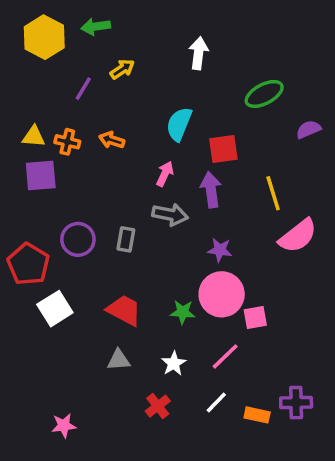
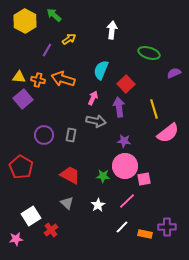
green arrow: (96, 27) -> (54, 15), turned 49
green ellipse: (264, 94) -> (149, 53), turned 45
orange arrow: (112, 140) -> (63, 79), size x1.6
red square: (223, 149) -> (126, 84), turned -36
purple square: (41, 176) -> (23, 99), turned -36
red pentagon: (28, 264) -> (21, 167), moved
white square: (55, 309) -> (31, 216), moved
gray triangle: (119, 360) -> (67, 203), turned 48
red cross: (158, 406) -> (51, 230), moved
pink star: (64, 426) -> (16, 239), moved

